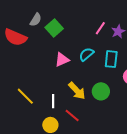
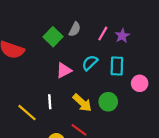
gray semicircle: (36, 20) -> (75, 29), moved
white line: (53, 101) -> (50, 102), moved

